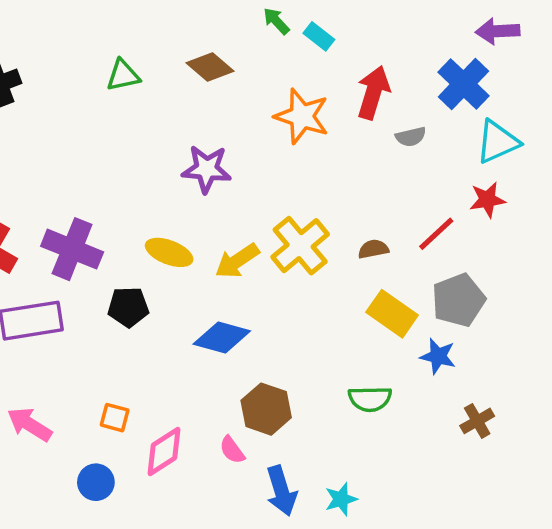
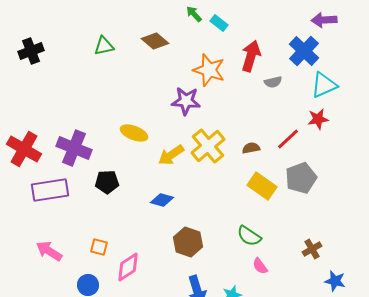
purple star: (207, 169) -> (186, 101), moved
yellow ellipse: (169, 252) -> (134, 133), moved
blue diamond: (222, 338) -> (162, 200), size x0.7
blue star: (438, 356) -> (335, 281), moved
green semicircle: (370, 399) -> (249, 236), turned 35
pink semicircle: (232, 450) -> (260, 266), moved

